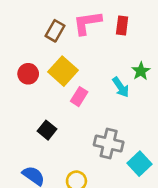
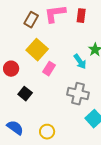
red circle: (28, 74) -> (11, 69), moved
gray cross: (109, 144) -> (78, 94), moved

